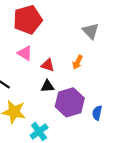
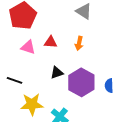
red triangle: (48, 65) -> (51, 42), moved

